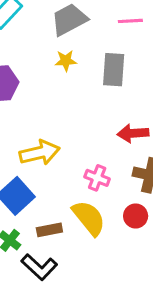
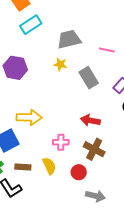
gray rectangle: (114, 70) -> (89, 78), turned -50
pink cross: (97, 178) -> (61, 142), turned -35
yellow semicircle: (89, 218) -> (49, 166), size x0.7

